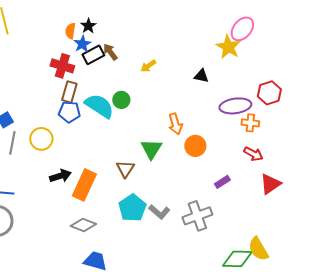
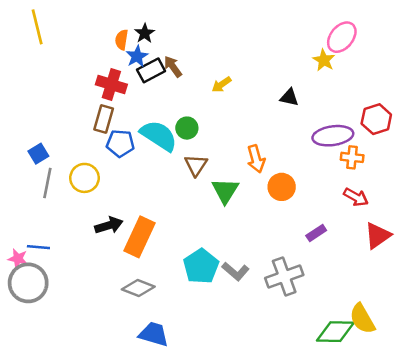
yellow star: (228, 47) -> (324, 60), size x0.7
brown rectangle: (69, 92) -> (104, 119), moved
brown triangle: (125, 169) -> (196, 165), moved

